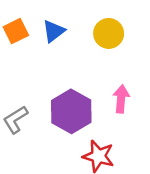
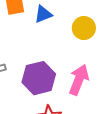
pink arrow: (121, 99) -> (79, 80), size x1.4

